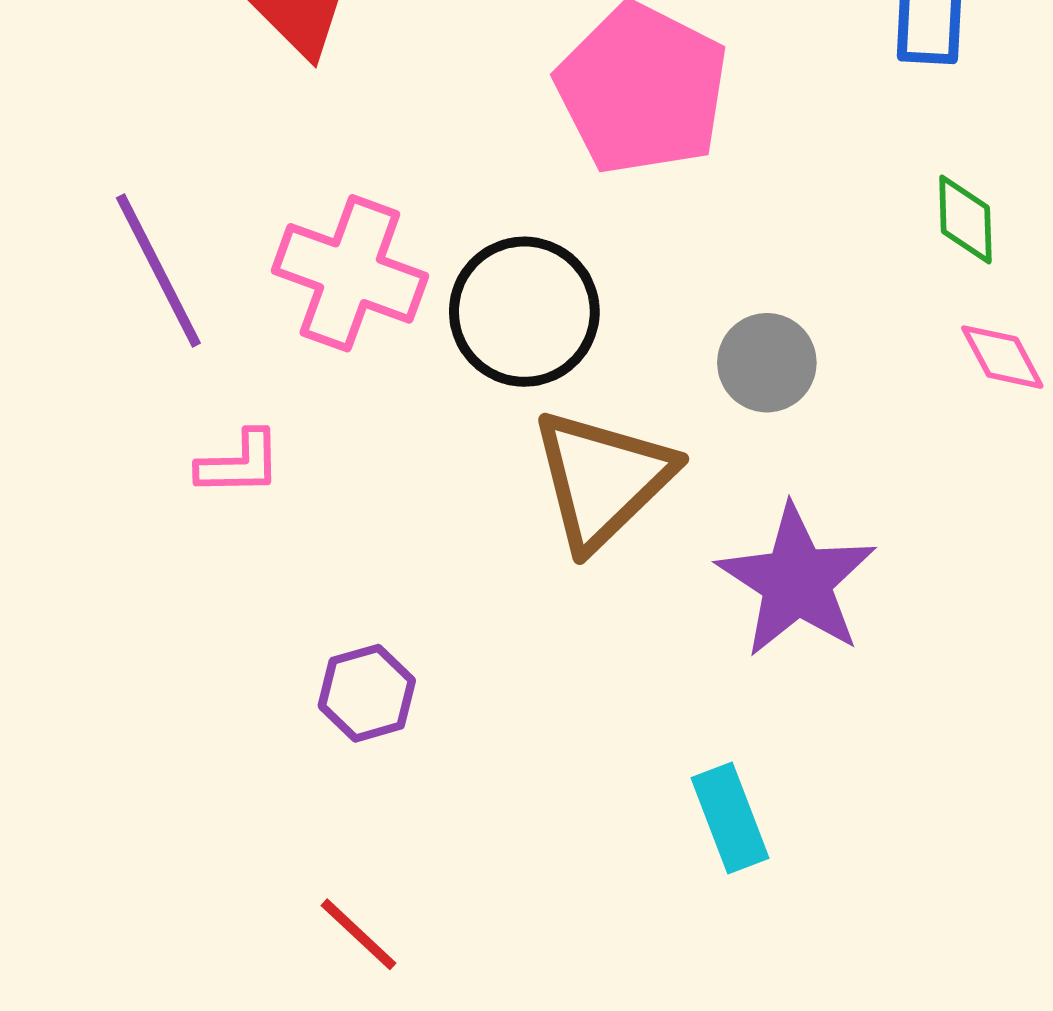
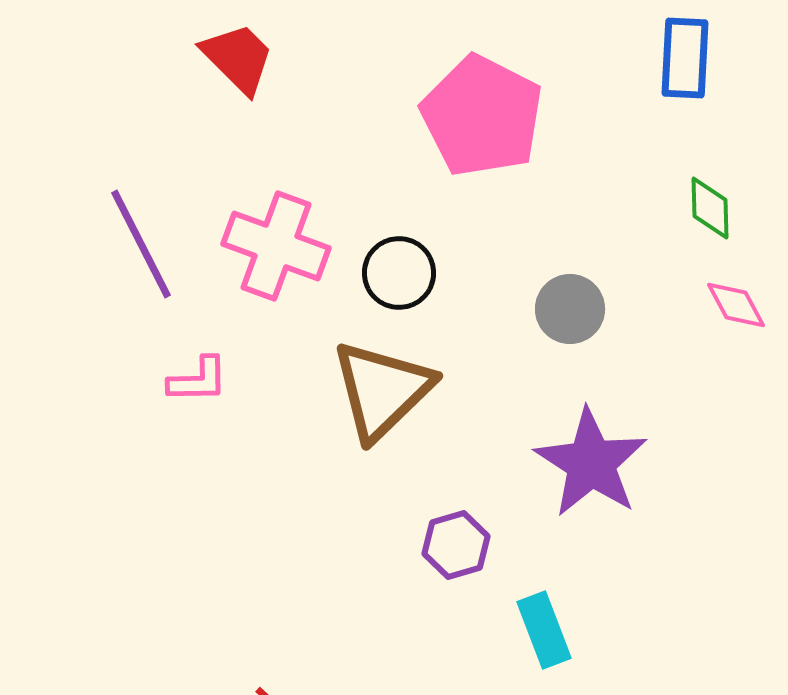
black circle: (524, 312) -> (399, 273), size x0.7
brown triangle: (602, 479) -> (382, 390), moved
purple hexagon: (367, 693) -> (456, 545), moved

